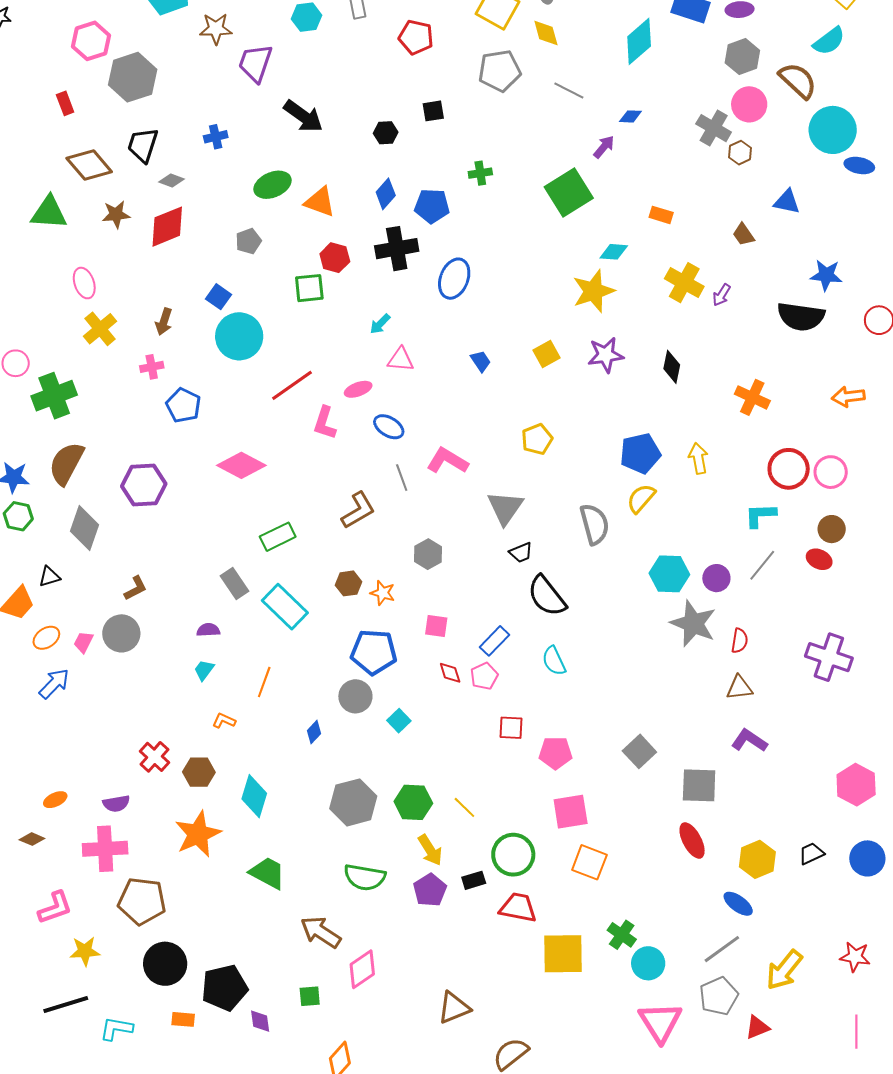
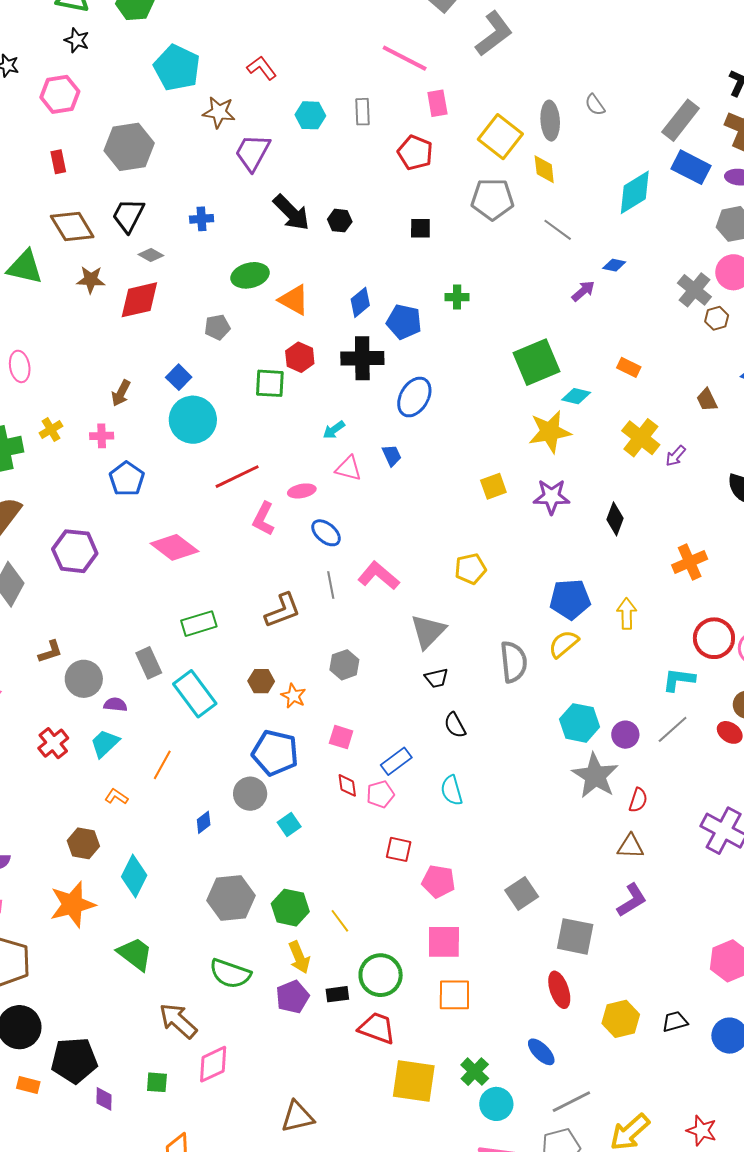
pink hexagon: (91, 41) -> (60, 94), moved
black hexagon: (386, 133) -> (340, 221), moved
green square: (569, 193) -> (537, 362), moved
pink ellipse: (84, 283) -> (20, 366), moved
yellow cross: (100, 329) -> (51, 430), moved, size x0.7
blue trapezoid: (481, 361) -> (392, 455), moved
orange cross: (752, 397) -> (690, 562), turned 32
black semicircle: (547, 596) -> (455, 725), size x0.6
gray circle: (121, 633) -> (84, 679), moved
cyan trapezoid: (204, 670) -> (105, 743), size x1.4
purple L-shape: (749, 741) -> (632, 900), turned 105
red cross: (154, 757) -> (53, 743), moved
orange square: (589, 862) -> (454, 995), turned -30
blue ellipse: (738, 904) -> (541, 1052), moved

